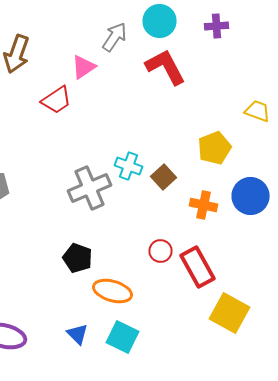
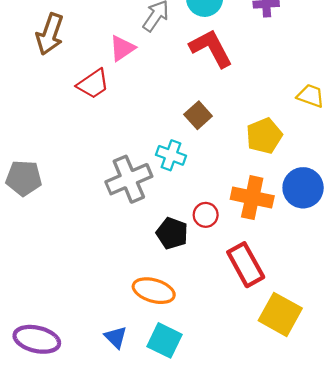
brown square: (164, 177) -> (198, 115), moved
orange cross: (204, 205) -> (252, 198), size x1.4
red circle: (160, 251) -> (206, 215), moved
black pentagon: (78, 258) -> (172, 233), moved

